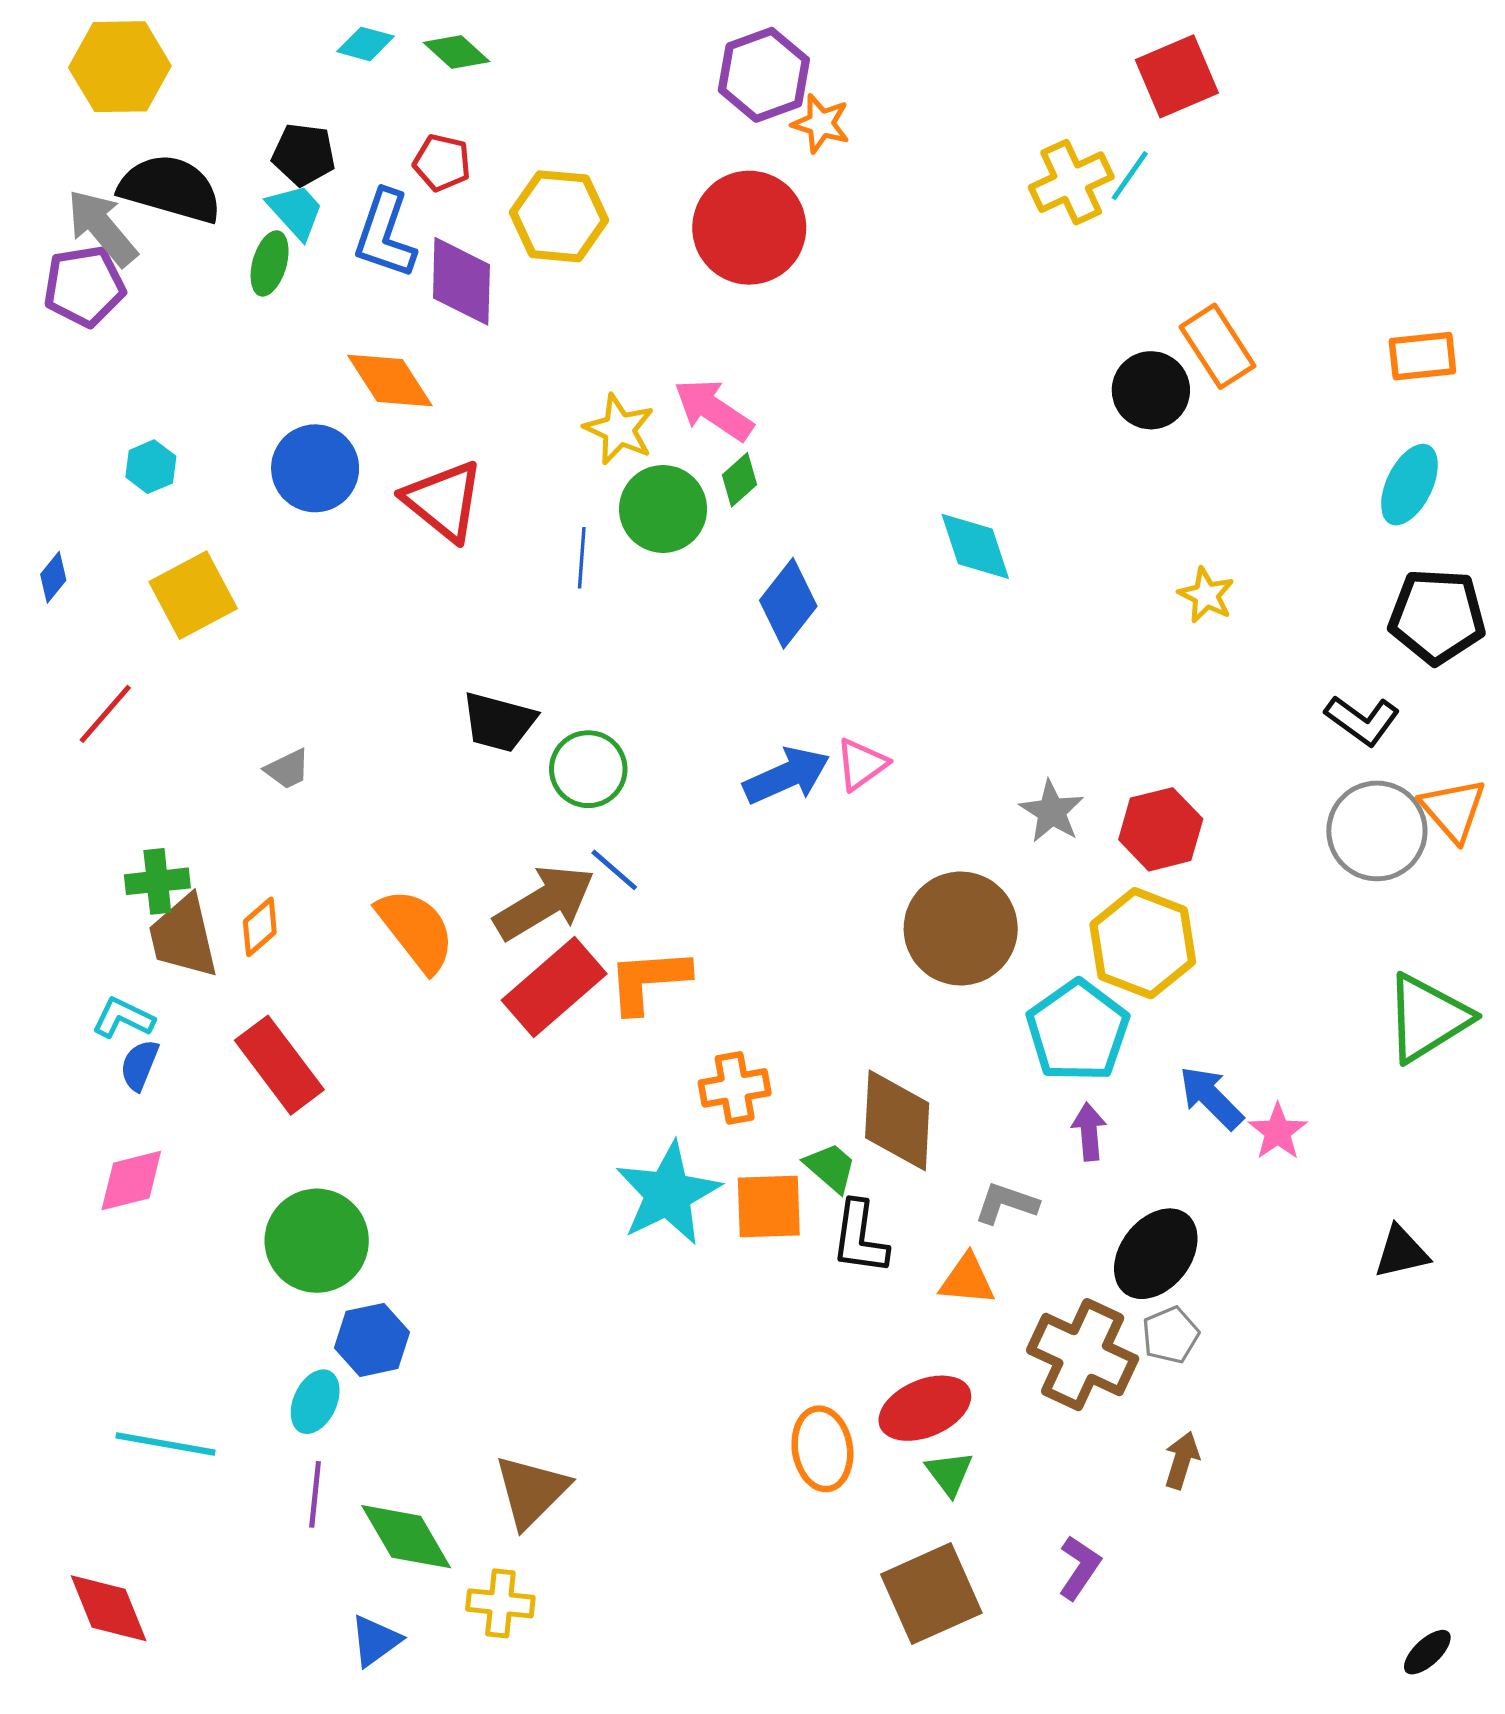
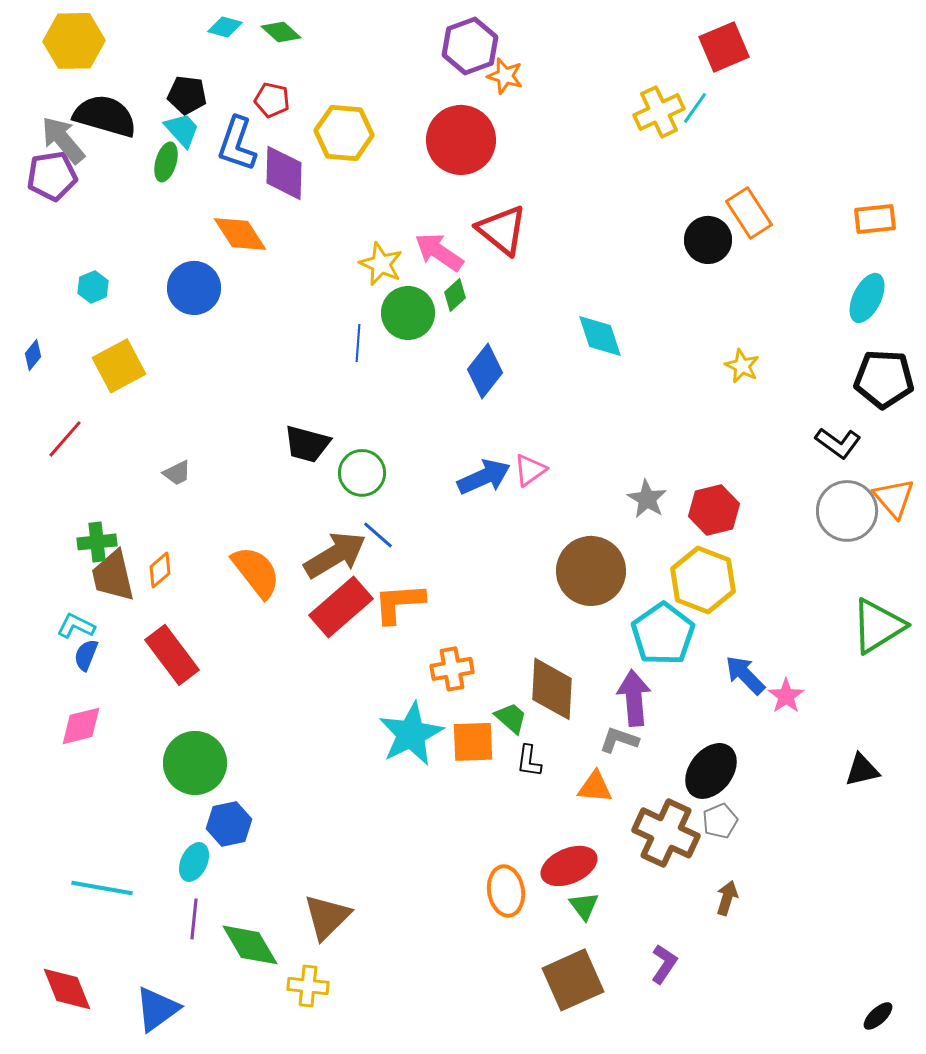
red triangle: (444, 501) -> (502, 230), moved
purple arrow: (1089, 1132) -> (634, 698), moved, size x1.6
black L-shape: (860, 1237) -> (529, 761), size x0.7
blue triangle: (375, 1641) -> (157, 1009), moved, size x1.4

